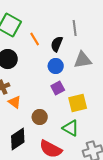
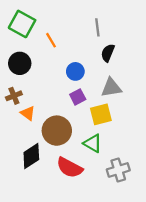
black semicircle: (57, 44) -> (108, 53), moved
gray triangle: (83, 60) -> (111, 88), moved
brown circle: (40, 117) -> (57, 131), size x1.6

